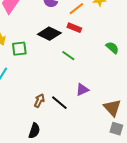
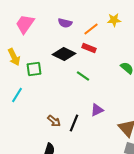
brown arrow: (39, 101) -> (54, 121), turned 104
black line: (59, 103) -> (74, 123), turned 72

